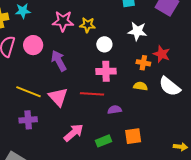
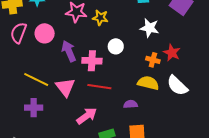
white circle: (104, 44) -> (116, 46), moved
pink cross: (106, 71) -> (92, 61), moved
yellow semicircle: (140, 86) -> (148, 83), size x1.5
purple semicircle: (115, 110) -> (131, 104), moved
pink arrow: (74, 133) -> (87, 116), moved

